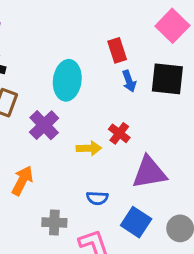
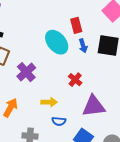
cyan ellipse: (67, 80) -> (57, 42), moved, turned -50
yellow arrow: (89, 148) -> (49, 102), moved

